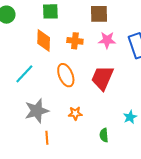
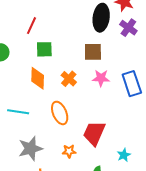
orange cross: (75, 41) -> (69, 79), turned 35
cyan line: (24, 74) -> (18, 112), turned 55
red trapezoid: (102, 78) -> (94, 133), moved

